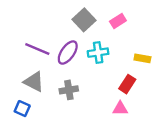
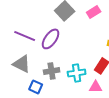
cyan cross: (98, 53) -> (77, 73), moved
blue square: (22, 109) -> (36, 87), moved

